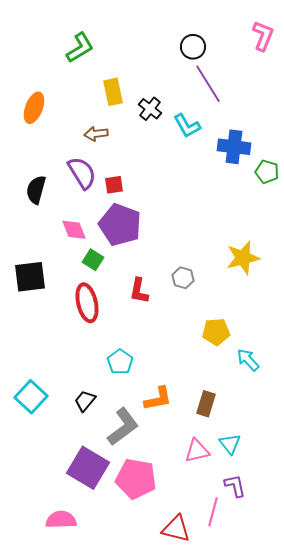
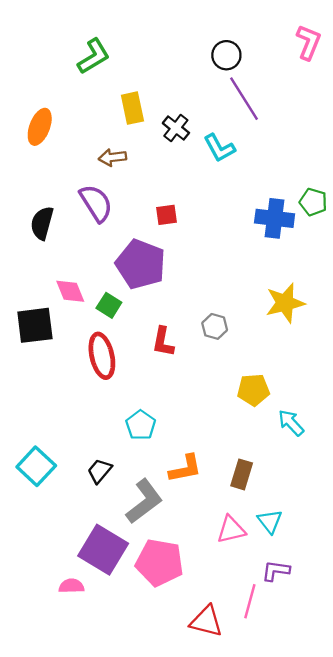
blue cross: (234, 147) -> (275, 218), moved
red square: (114, 185) -> (166, 215), moved
pink diamond: (74, 230) -> (70, 291), moved
purple L-shape: (235, 486) -> (276, 571), turned -70
pink semicircle: (61, 520) -> (71, 586), moved, size x0.7

